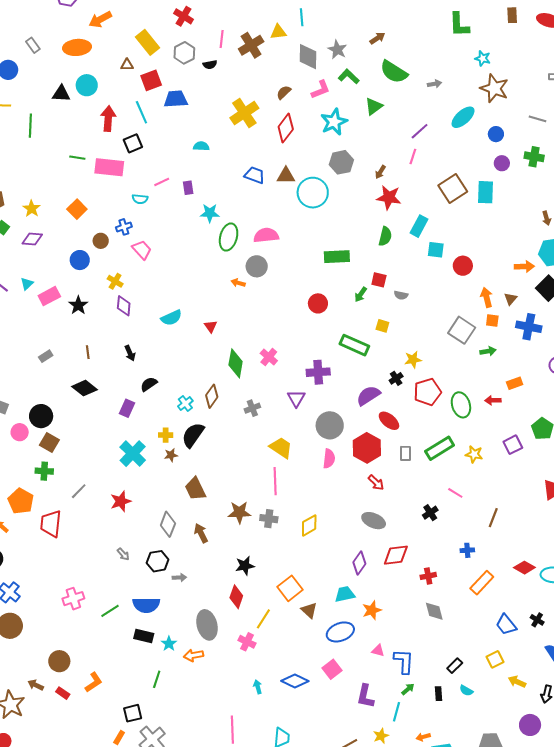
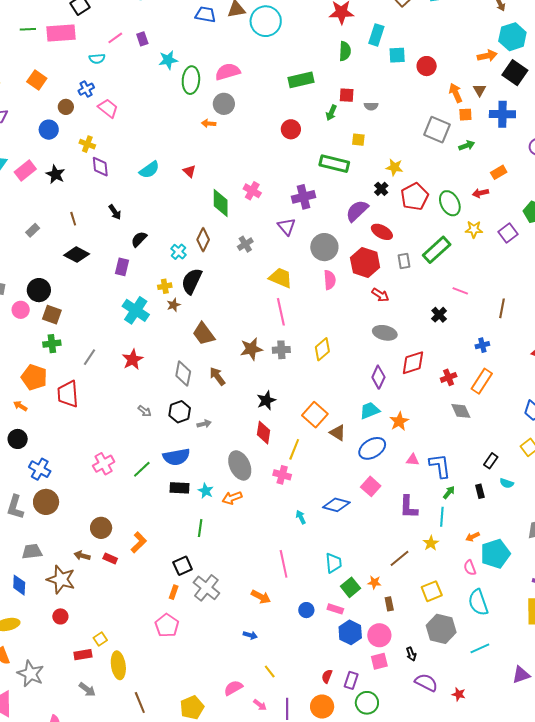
yellow star: (413, 360) -> (394, 167), turned 30
yellow star: (474, 454) -> (474, 229), moved
orange rectangle: (482, 583) -> (482, 381), moved

